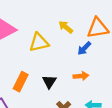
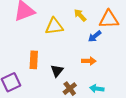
orange rectangle: (21, 82) -> (34, 60), turned -30
black triangle: (49, 82) -> (57, 71), moved

